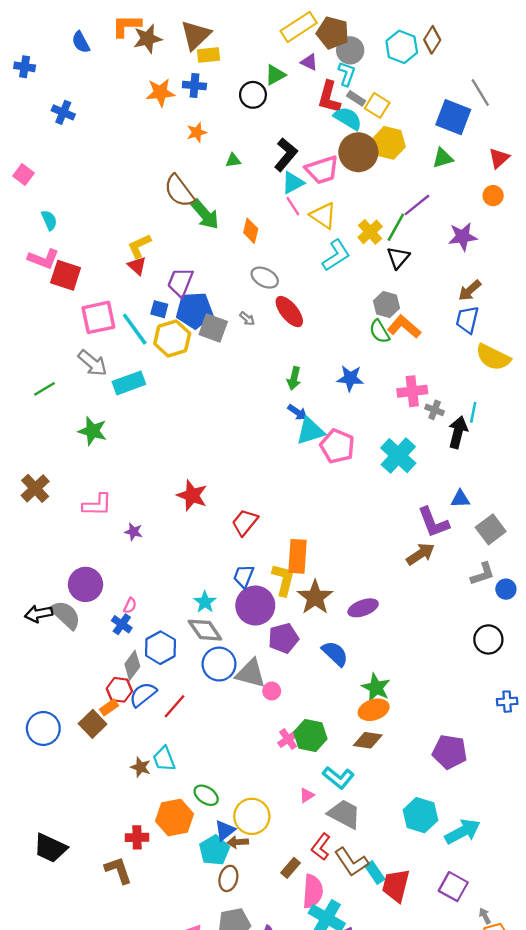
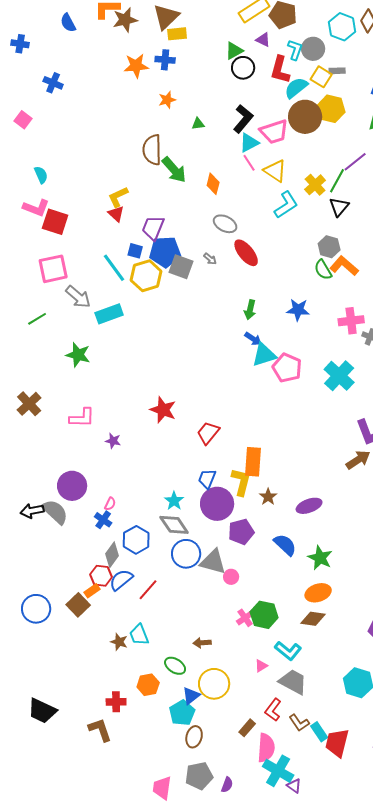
gray circle: (350, 50) -> (313, 49), moved
black circle: (253, 95) -> (243, 68), moved
gray rectangle: (356, 98) -> (337, 71), moved, turned -35
cyan semicircle: (348, 118) -> (296, 88), turned -70
pink square: (23, 175) -> (23, 120), moved
brown semicircle: (179, 191) -> (152, 150), turned 36
pink square: (98, 317) -> (53, 269), moved
brown star: (315, 597) -> (268, 497), size x0.6
green star: (376, 687) -> (320, 558), moved
orange hexagon: (175, 817) -> (148, 685), size x0.7
brown arrow: (238, 842) -> (202, 643), moved
brown L-shape: (351, 862) -> (299, 723), size x0.7

